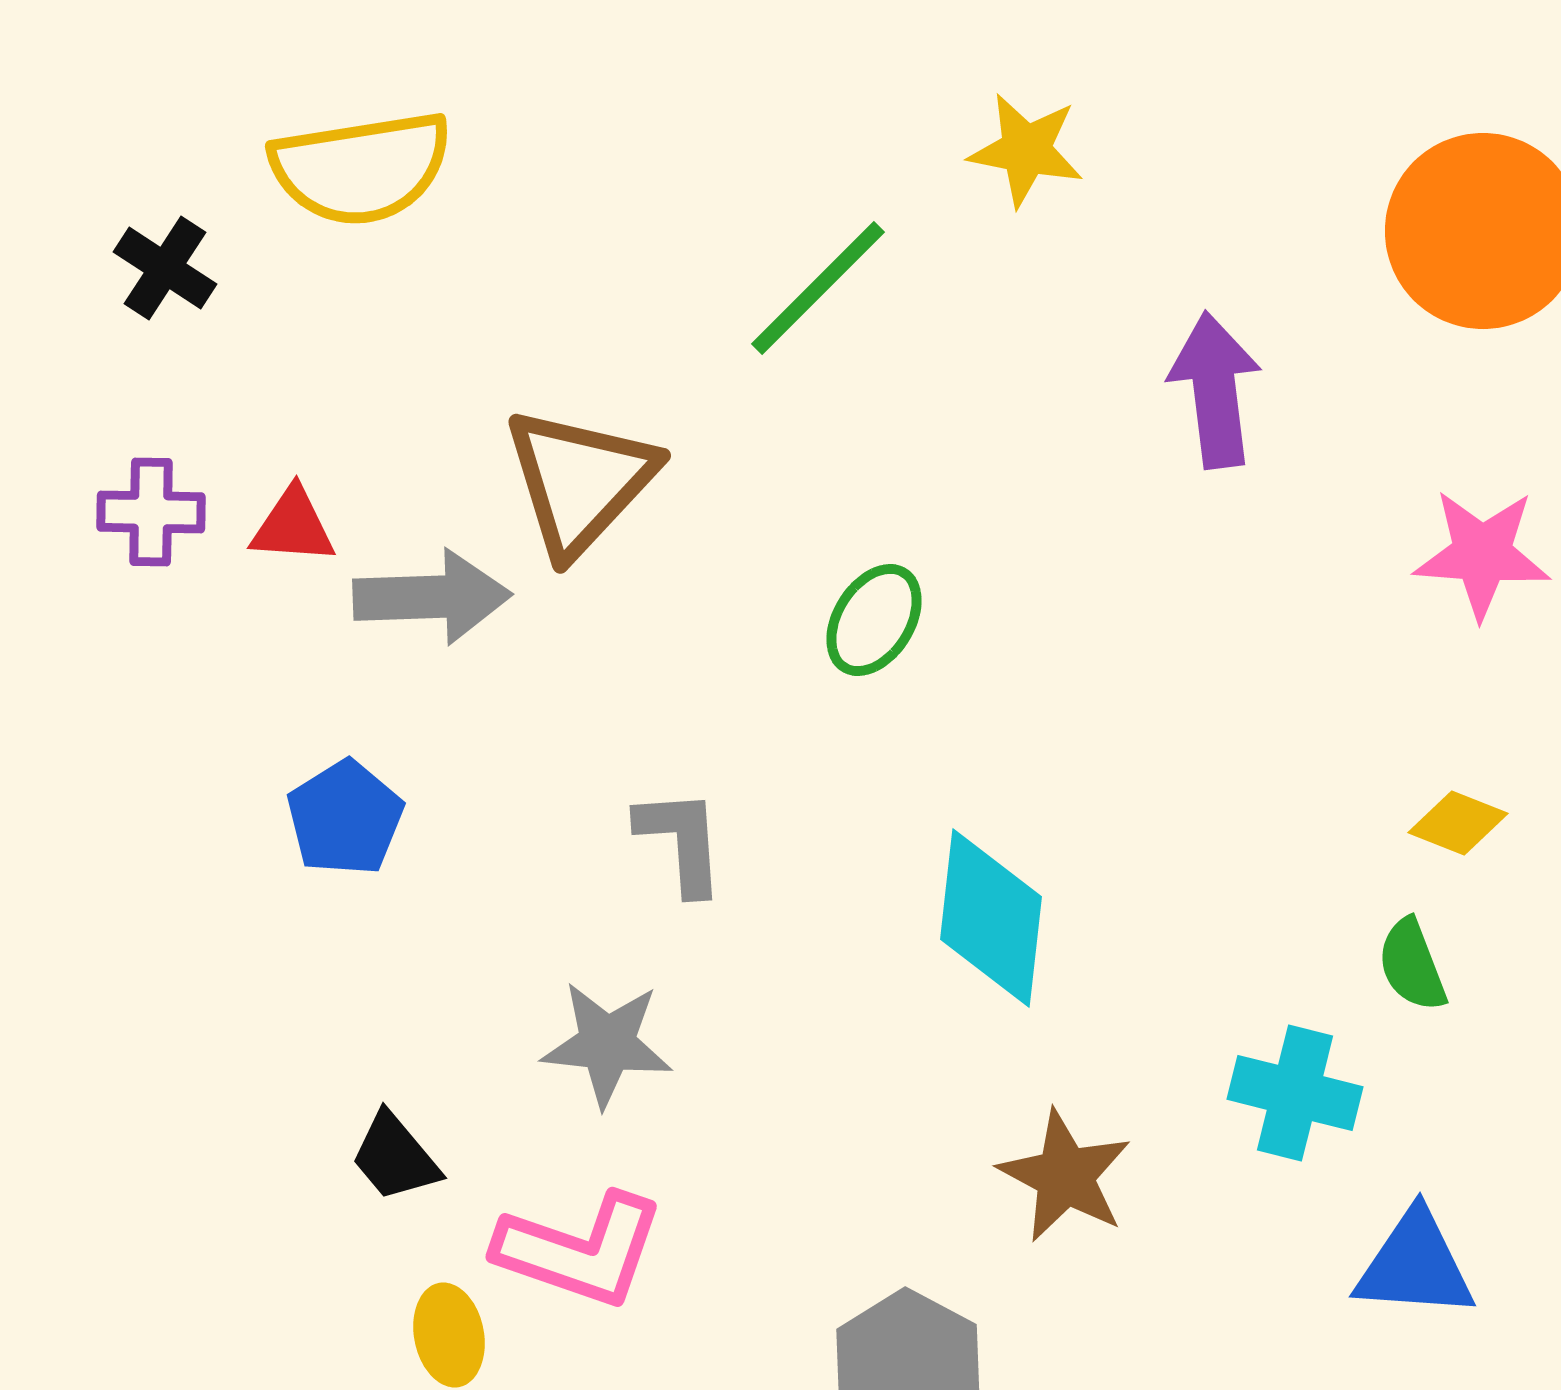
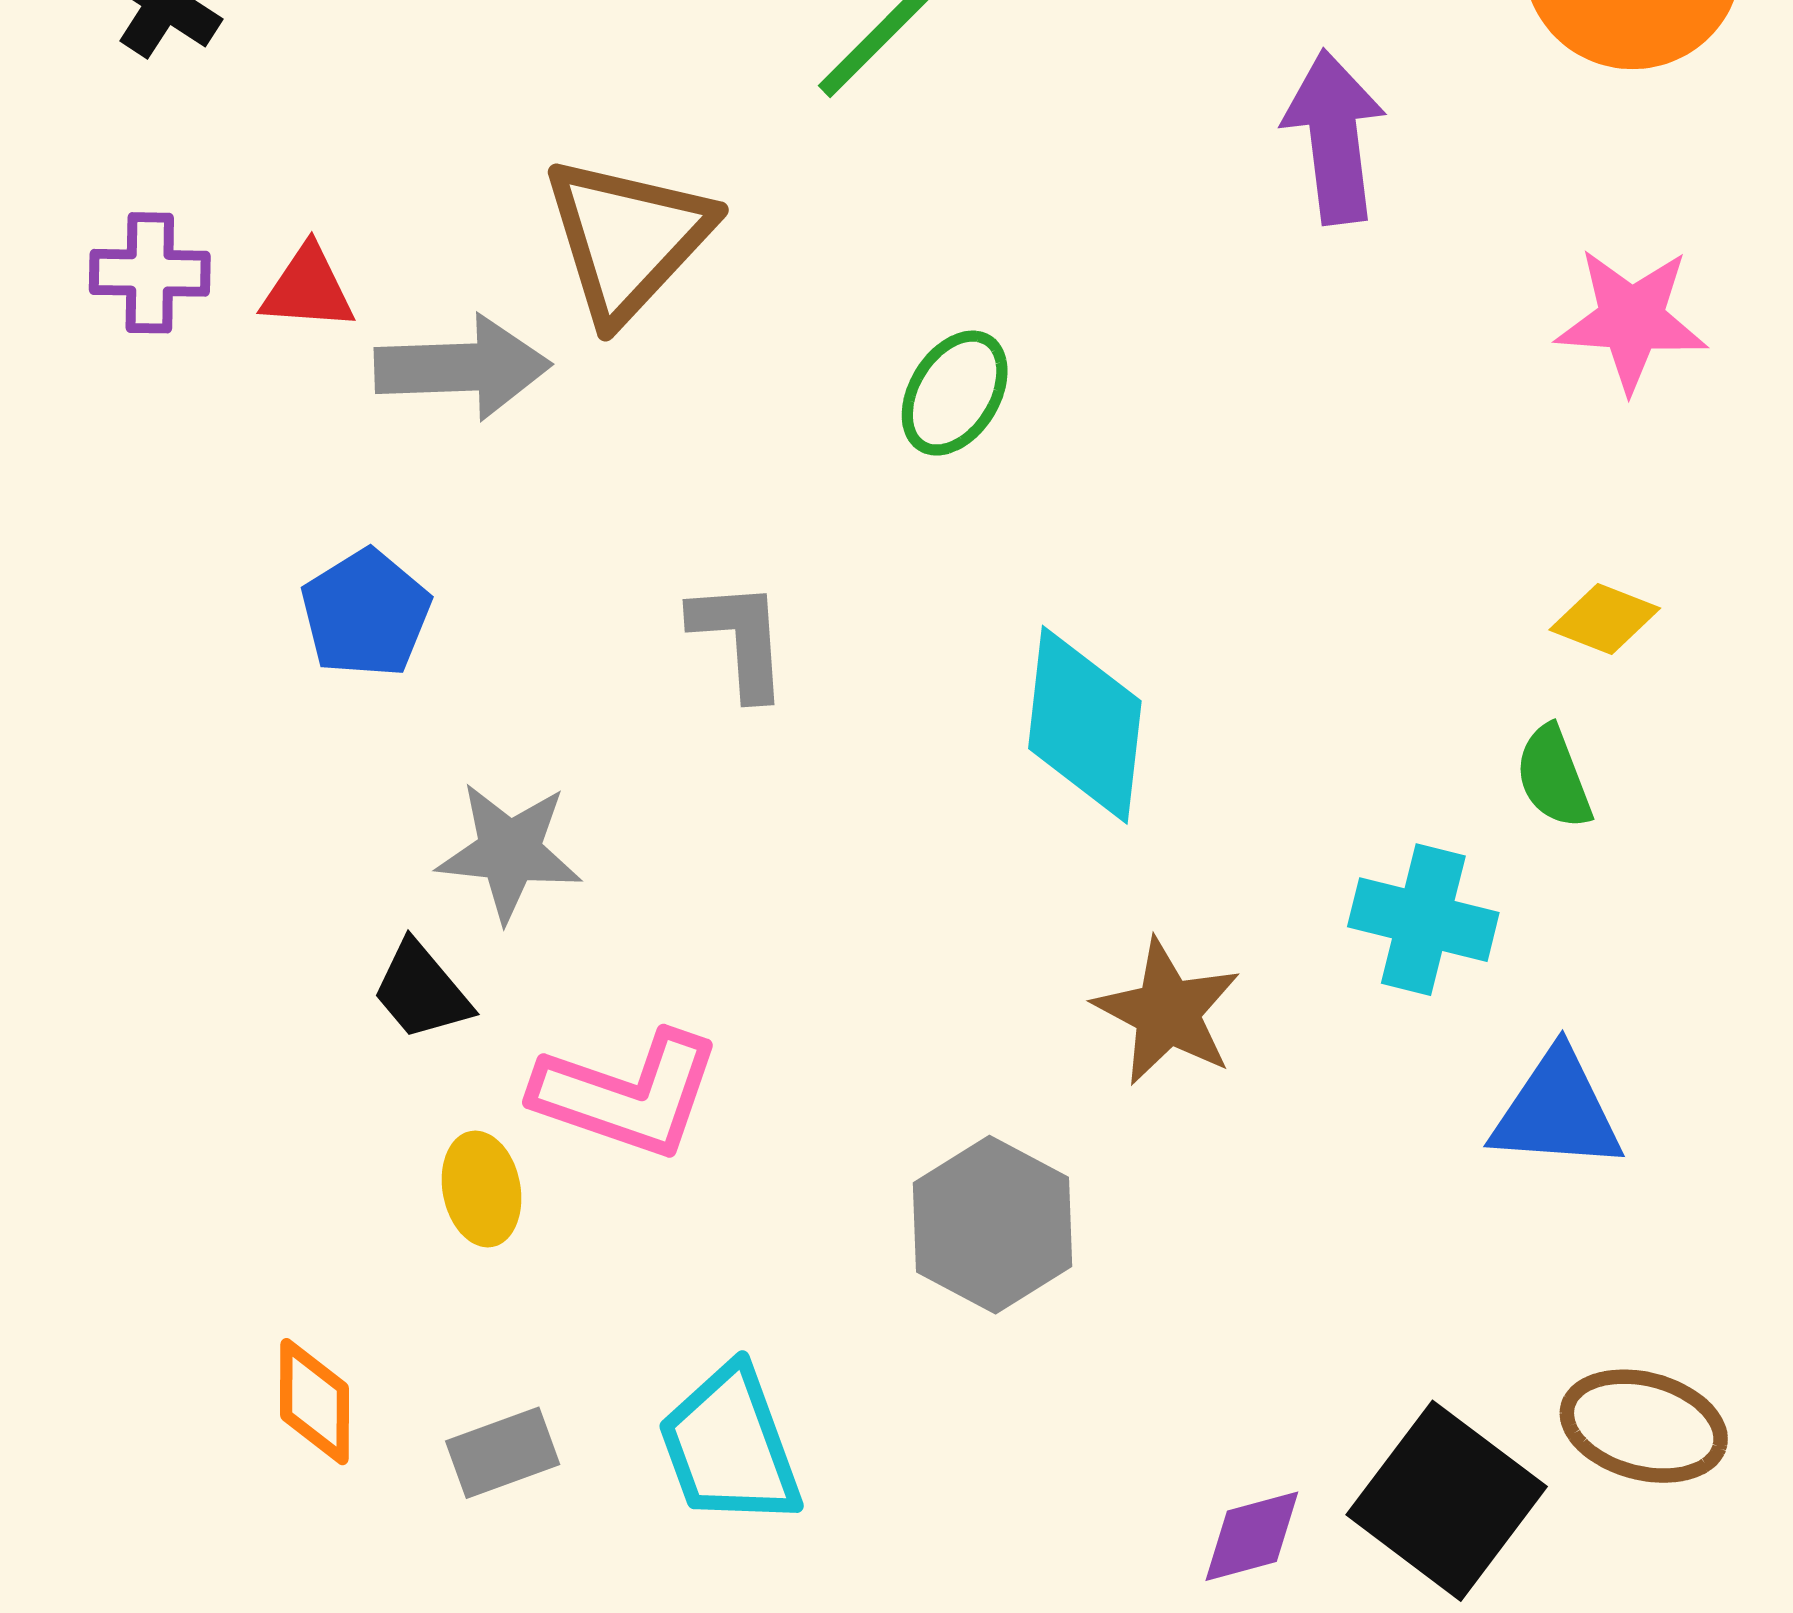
gray star: (607, 1044) -> (509, 852), moved

